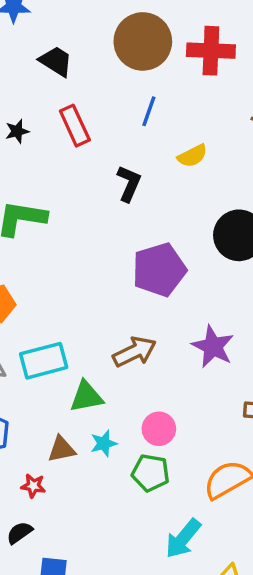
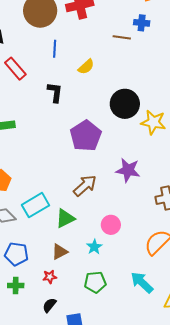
cyan star: (104, 443) -> (94, 247), moved
green pentagon: (151, 473) -> (95, 282), moved
cyan arrow: (183, 539) -> (142, 282), turned 110

